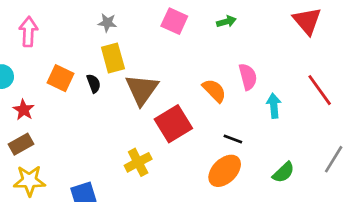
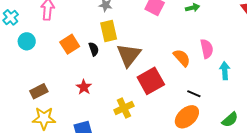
orange square: (61, 78) -> (70, 44), turned 30
red star: (24, 110) -> (84, 87), moved

